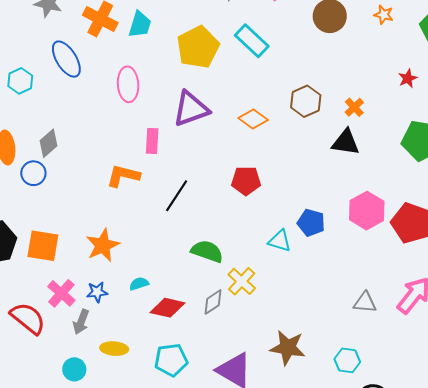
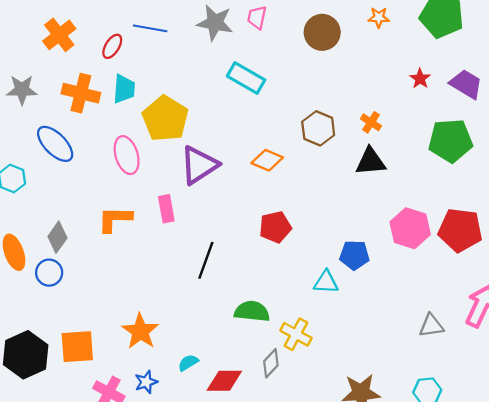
yellow pentagon: (198, 47) -> (165, 119), moved
orange L-shape: (123, 176) -> (115, 219), moved

